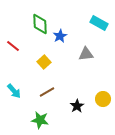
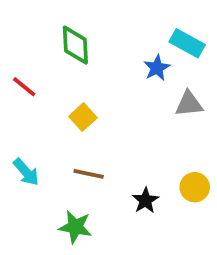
blue star: (60, 36) -> (157, 68), moved
gray triangle: (86, 54) -> (189, 104), moved
brown line: (47, 92) -> (89, 174), turned 42

